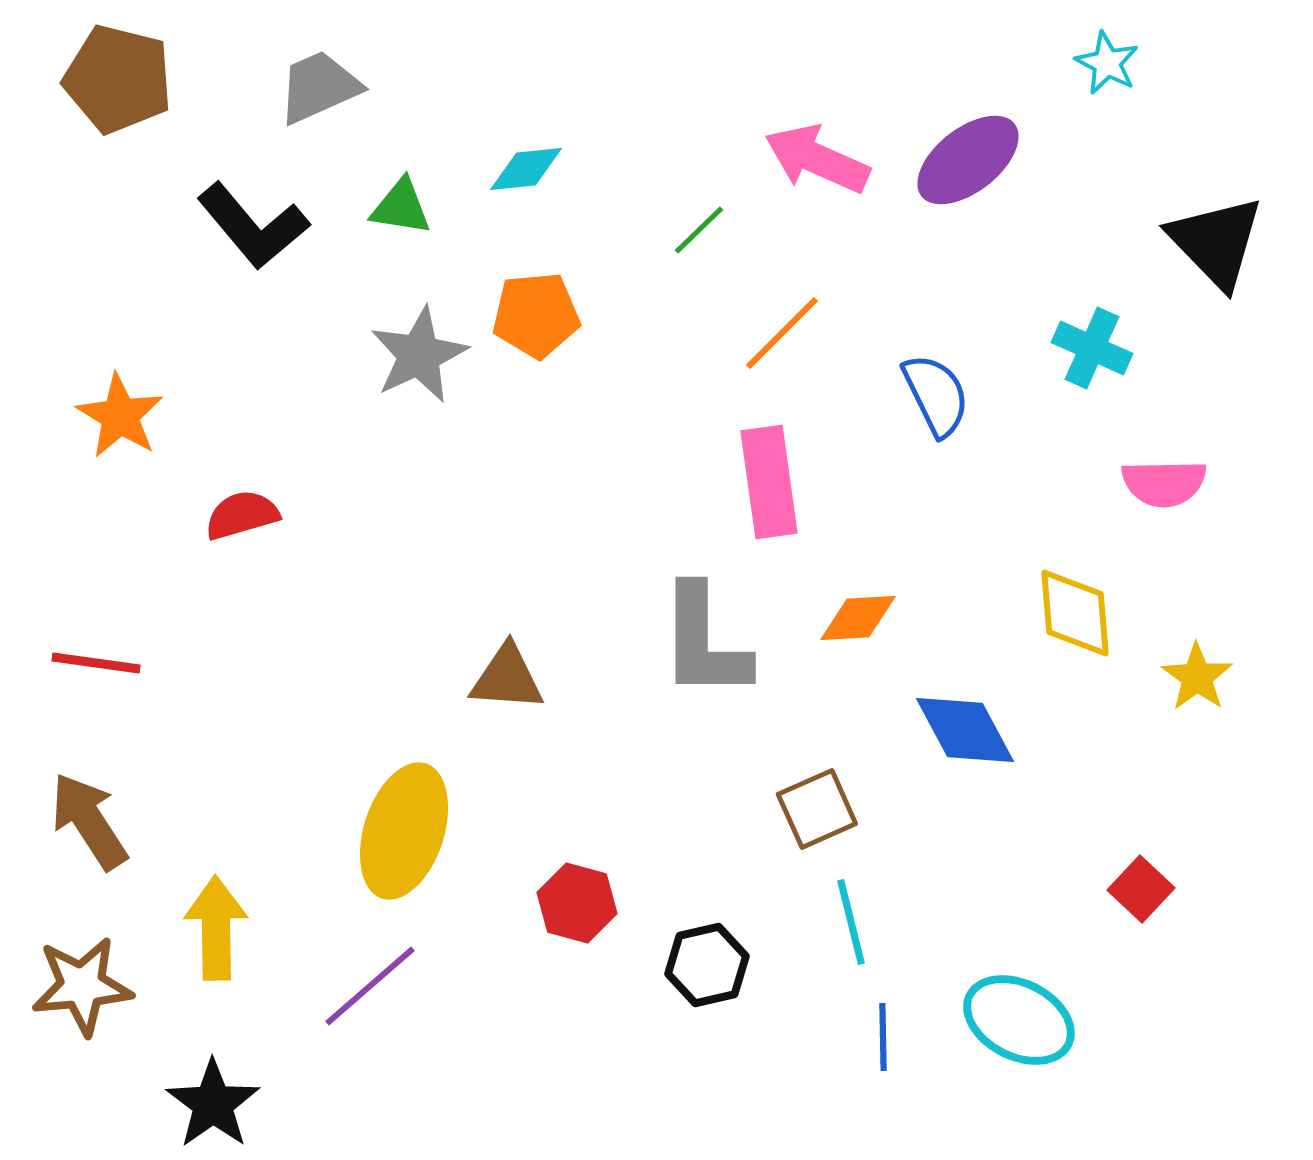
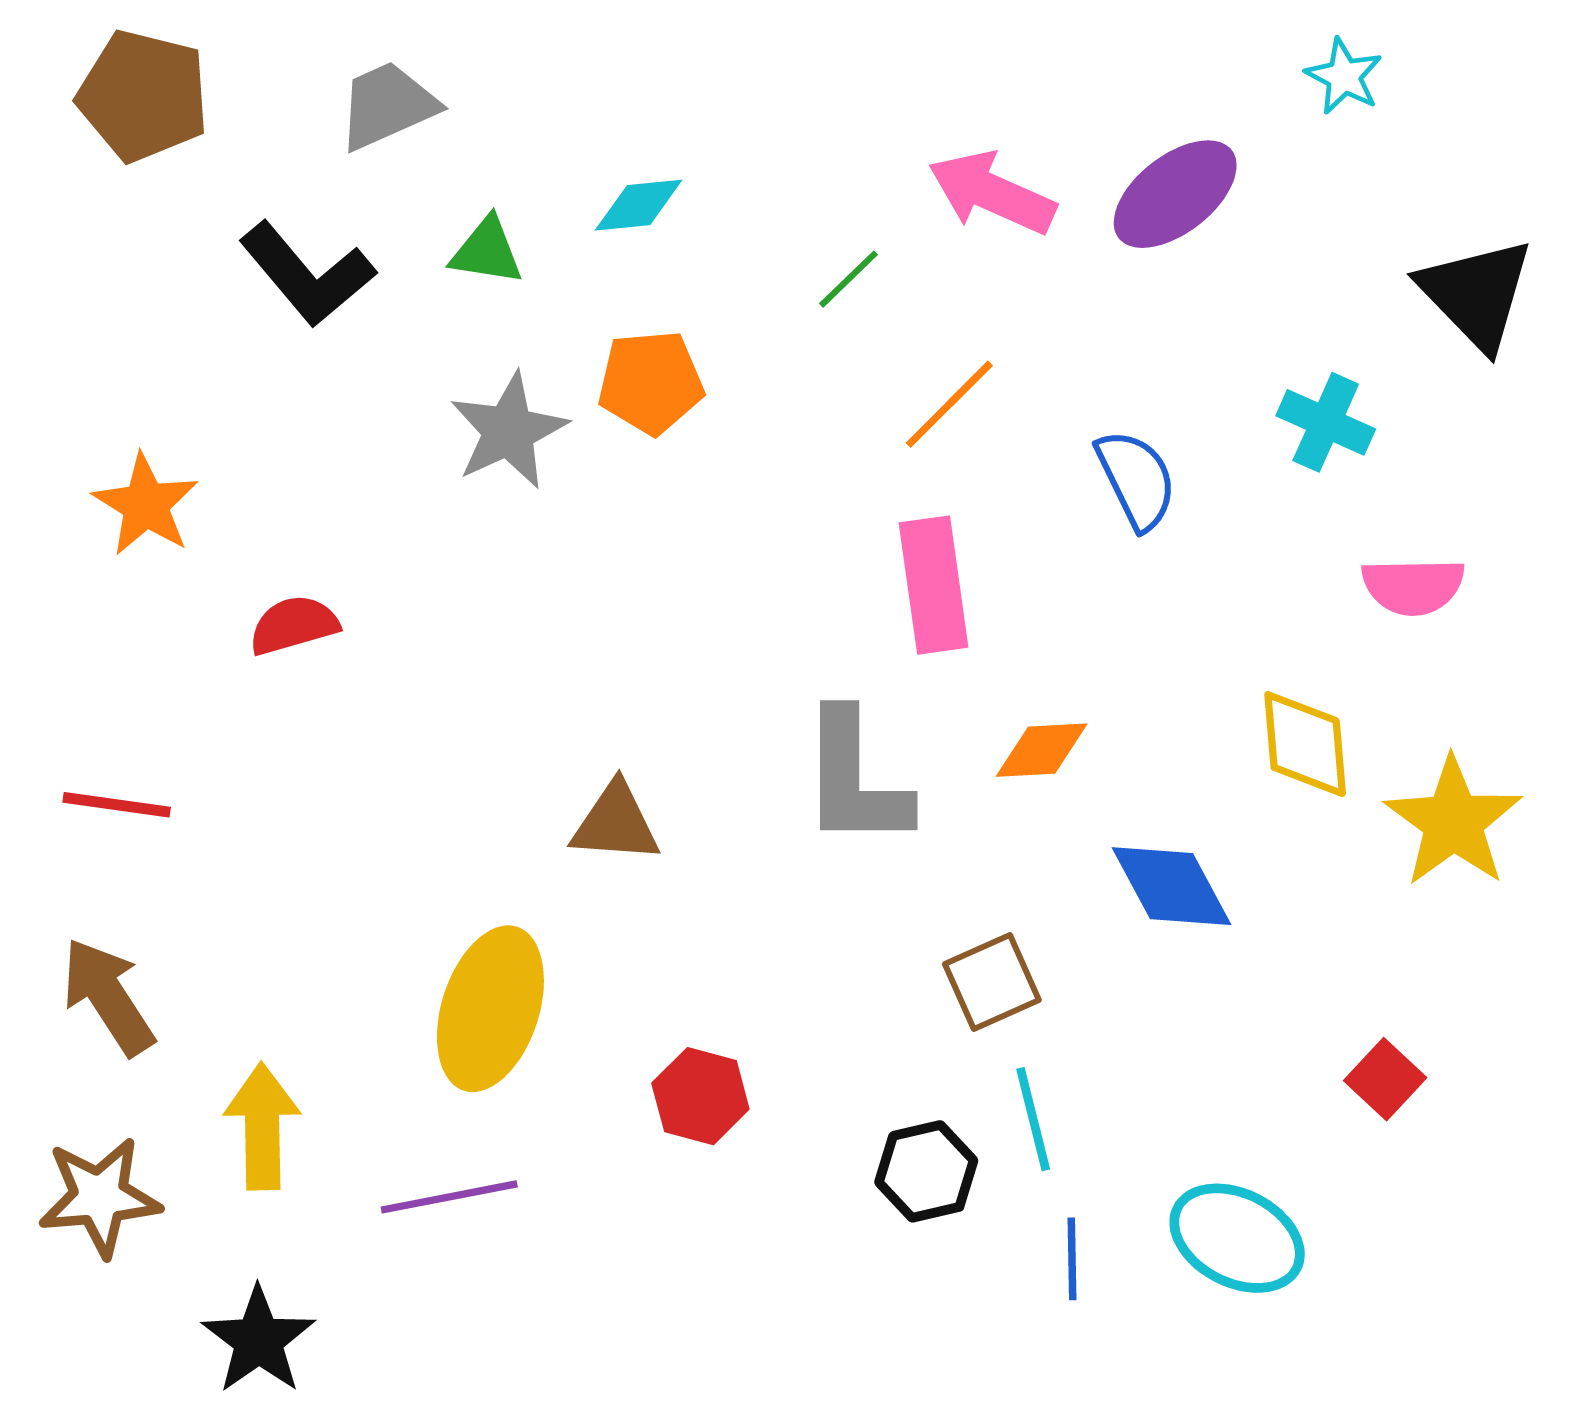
yellow star: (1197, 677) -> (1453, 822), size x1.6
black hexagon: (707, 965) -> (926, 1171), moved
purple line: (370, 986) -> (449, 1197), turned 30

